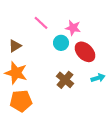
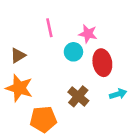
pink line: (41, 23) -> (49, 28), turned 35
red ellipse: (85, 52) -> (102, 63), turned 35
orange pentagon: (21, 101) -> (43, 119), moved

